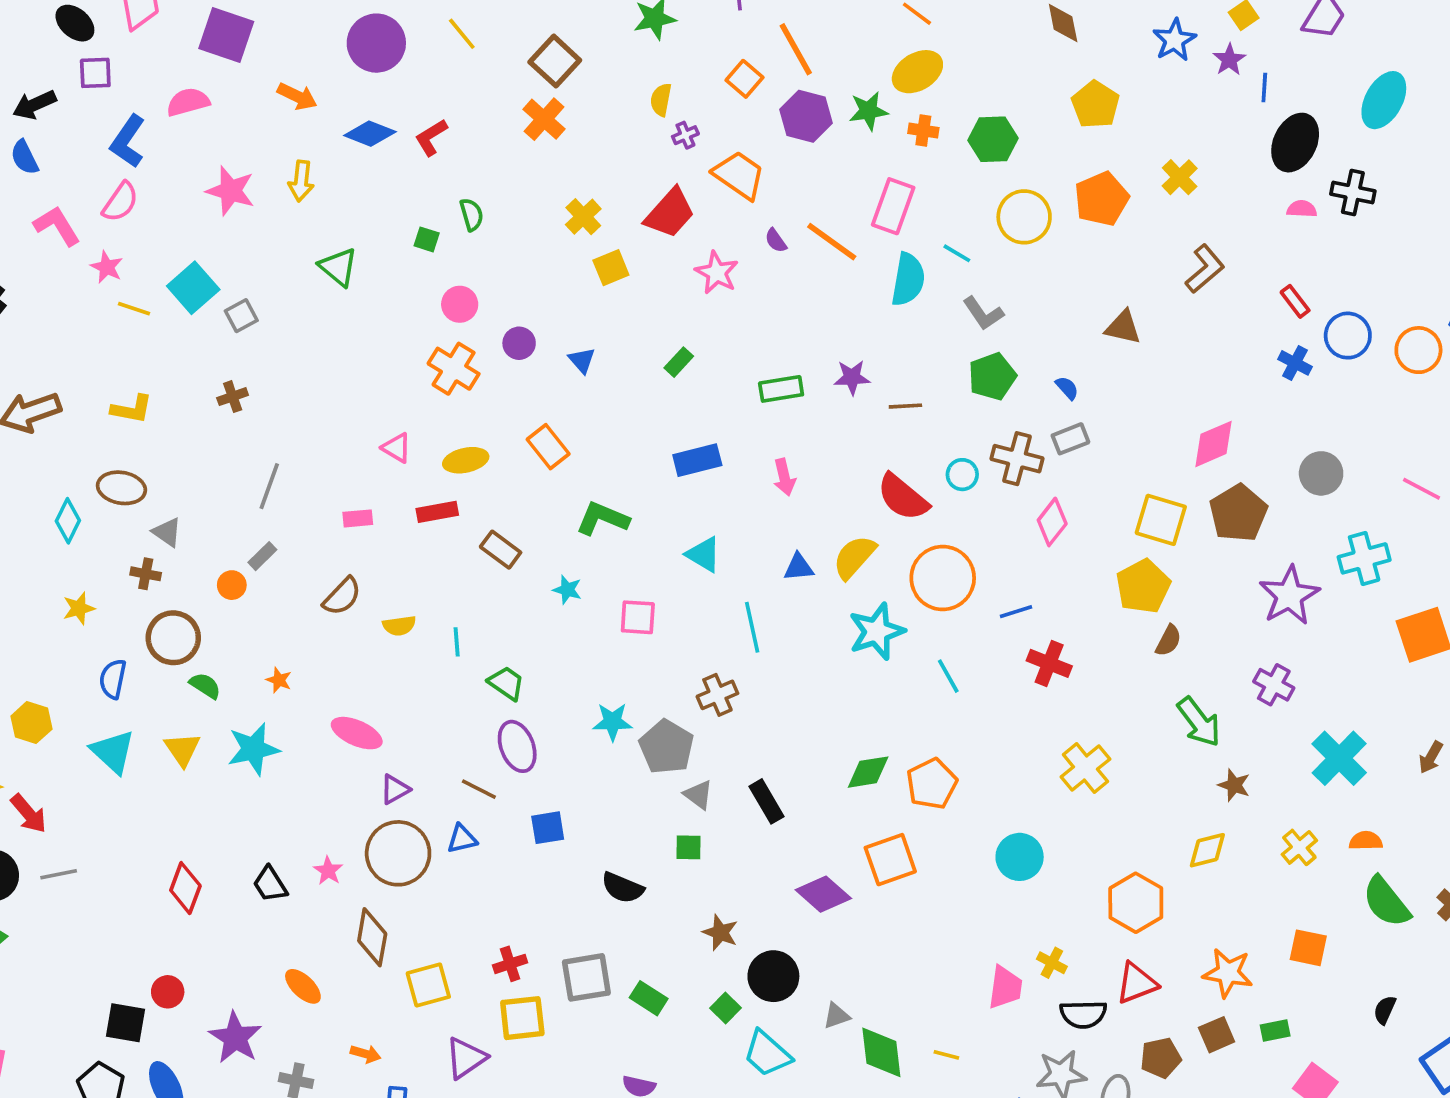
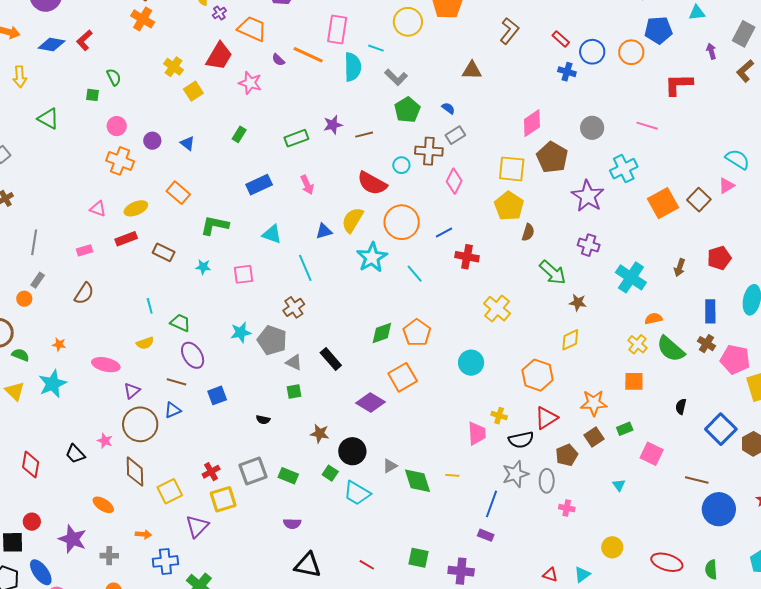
yellow semicircle: (399, 626) -> (145, 343), moved
yellow cross: (1299, 847) -> (637, 344), moved
black semicircle: (623, 888) -> (263, 420), size x0.6

